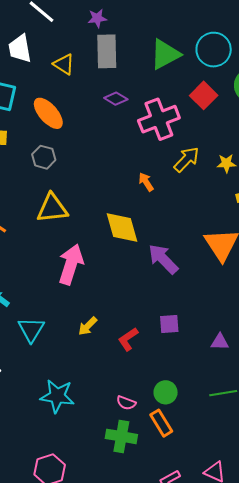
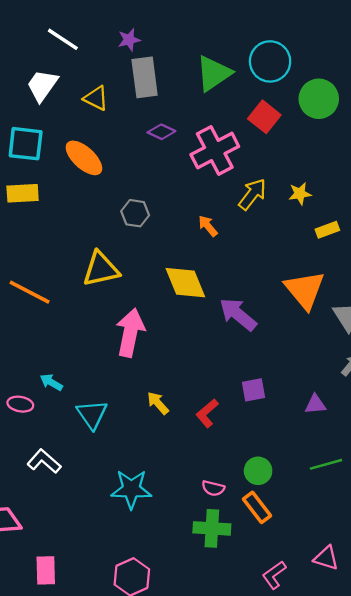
white trapezoid: (20, 49) -> (42, 85), turned 52
gray hexagon: (44, 157) -> (135, 213), moved
yellow arrow: (88, 326) -> (158, 403), turned 100

